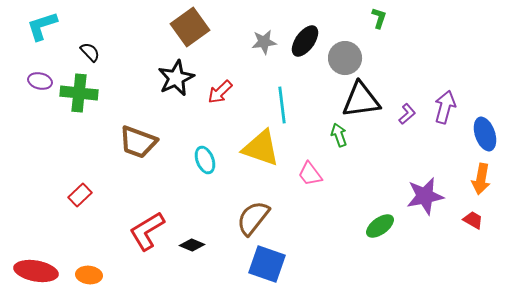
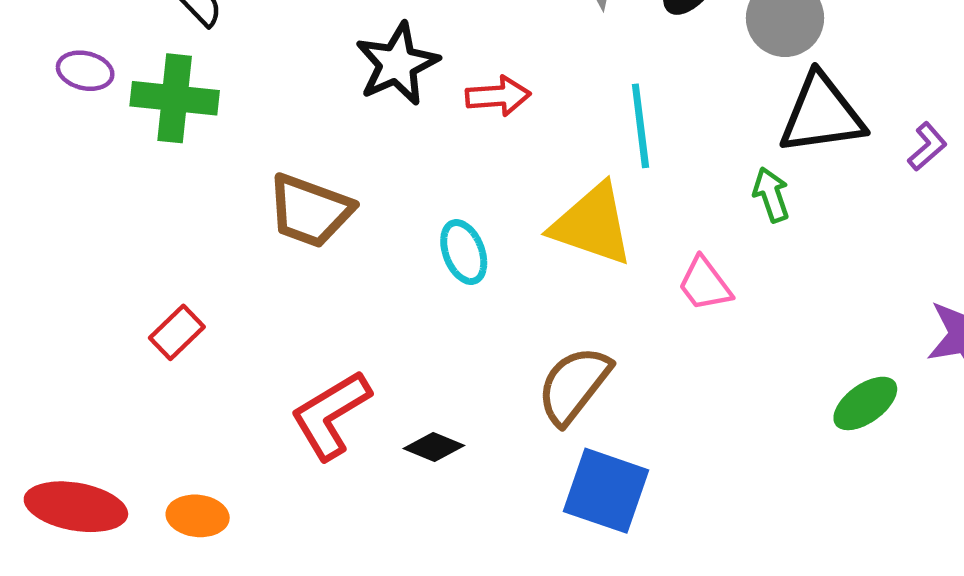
red arrow: (220, 92) -> (498, 96), turned -140

